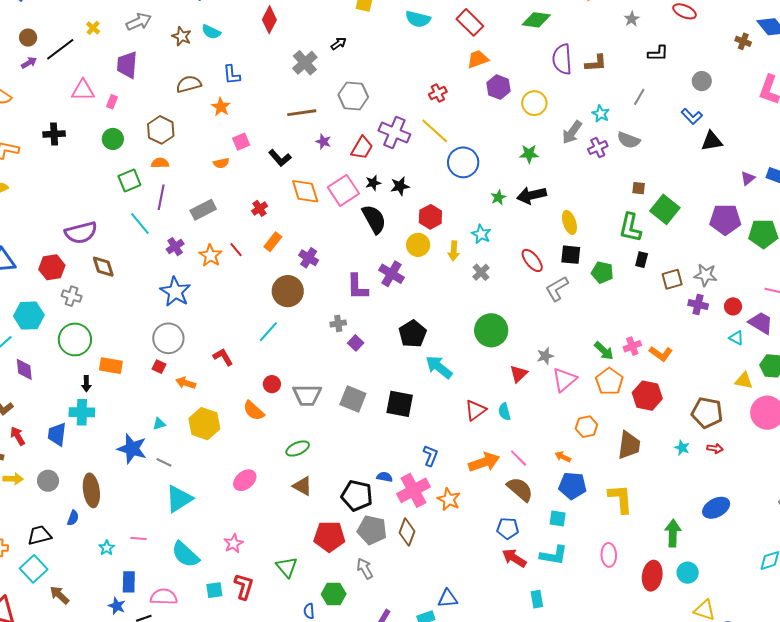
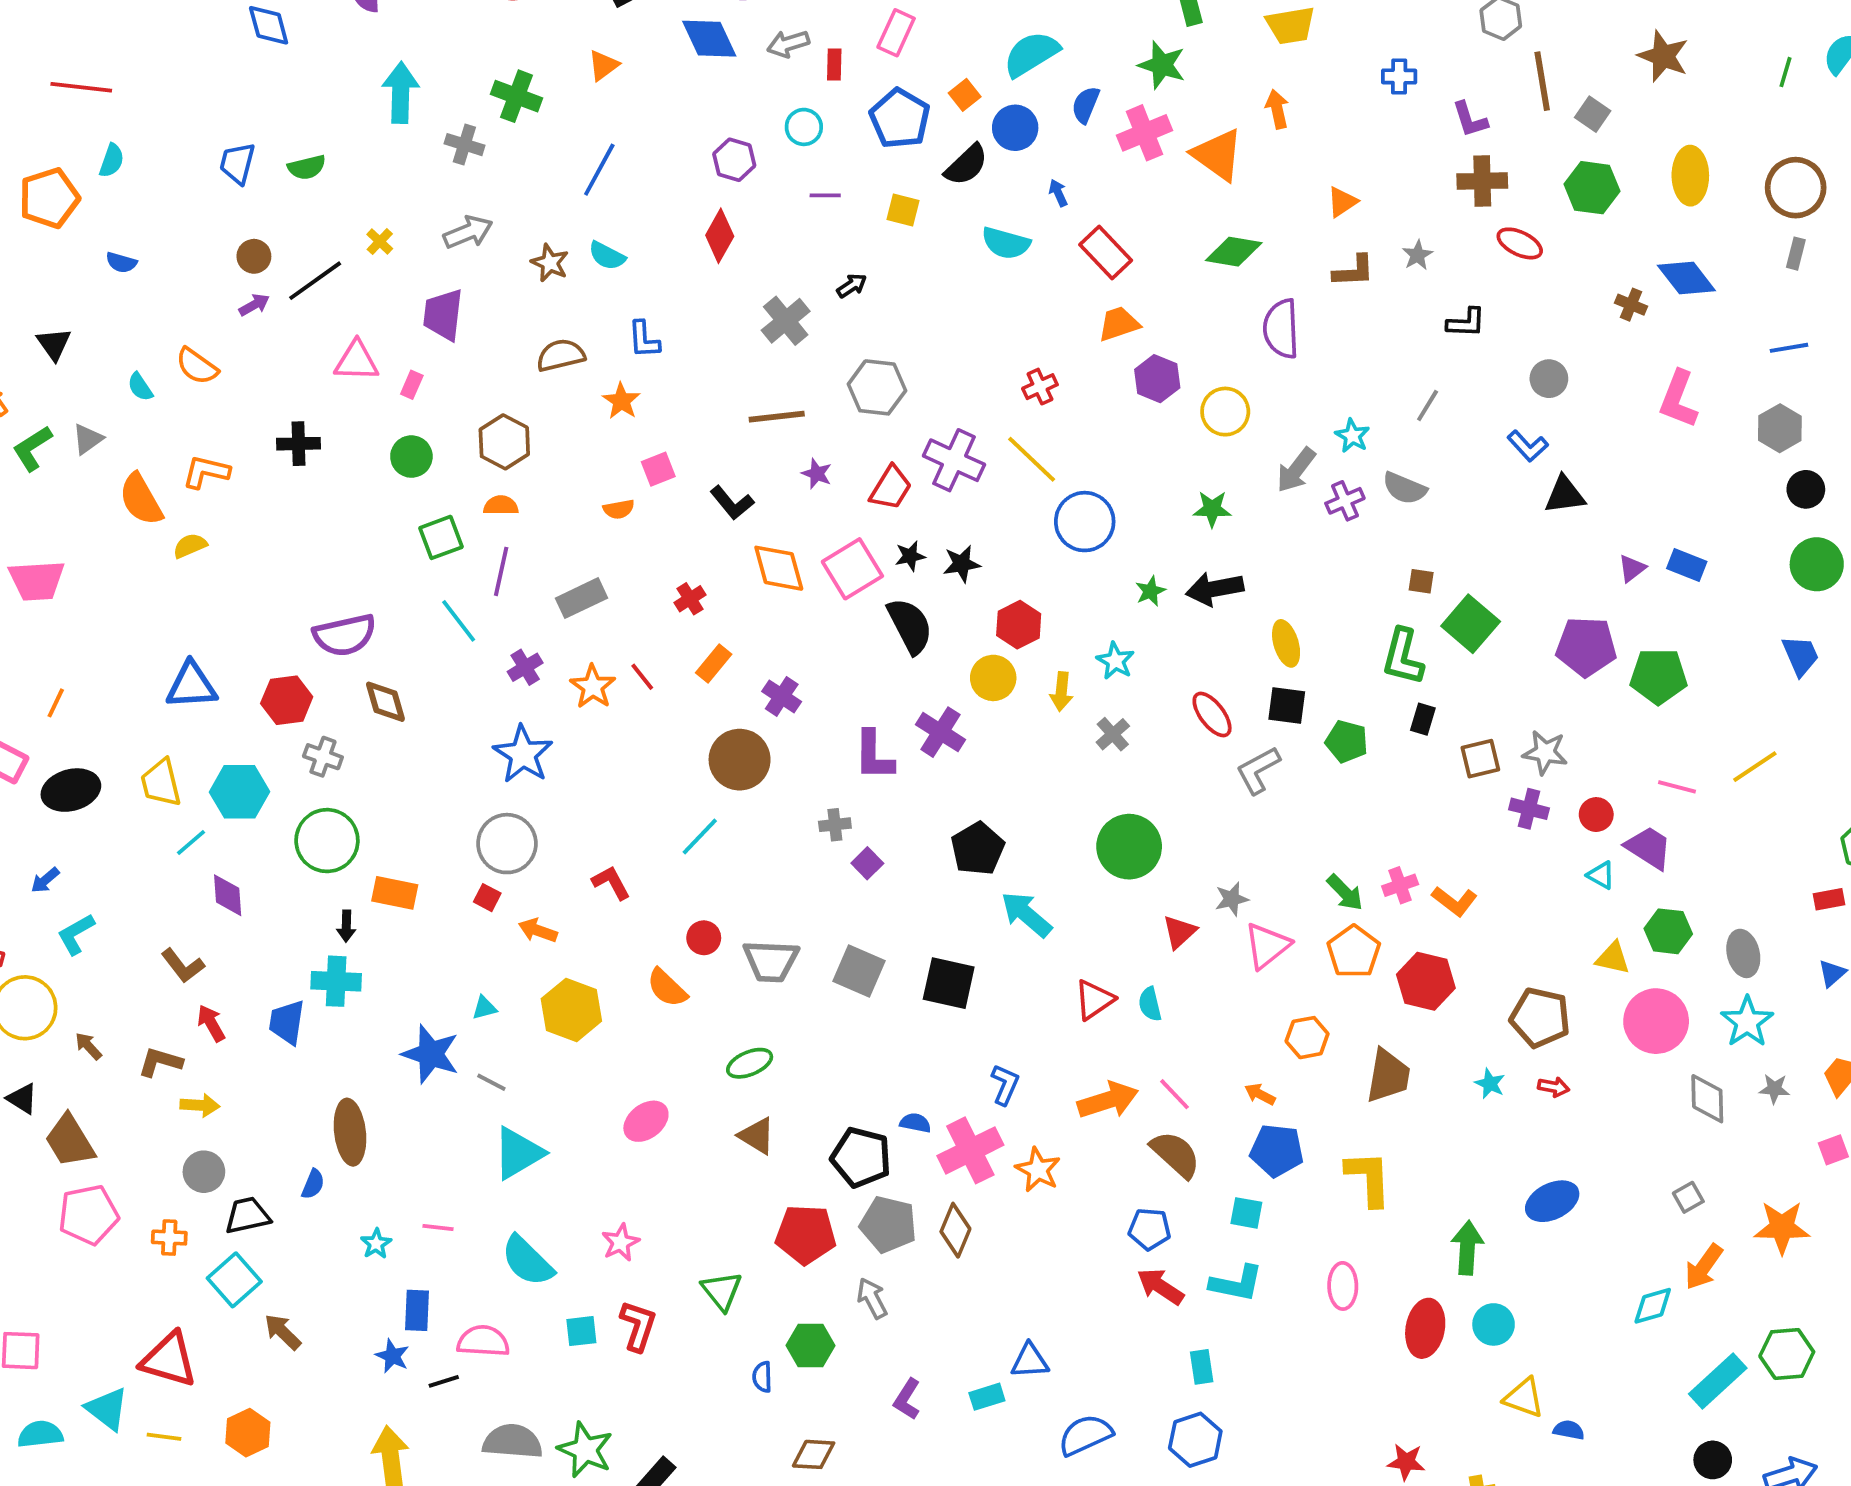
brown L-shape: (596, 63) -> (1354, 271), moved
gray circle: (48, 481) -> (204, 1172), moved

